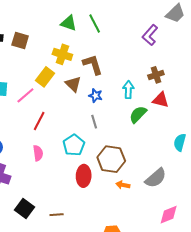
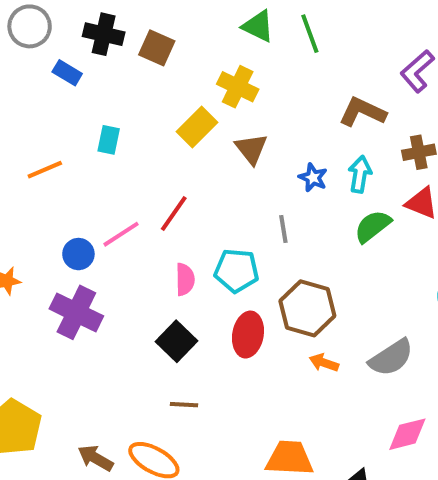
brown L-shape: (93, 65) -> (362, 112), moved, turned -55
pink line: (25, 95) -> (121, 234), moved
blue star: (95, 96) -> (313, 178), moved
cyan pentagon: (74, 145) -> (236, 271), turned 30
pink semicircle: (38, 153) -> (185, 279), moved
black square: (24, 208) -> (176, 341), moved

